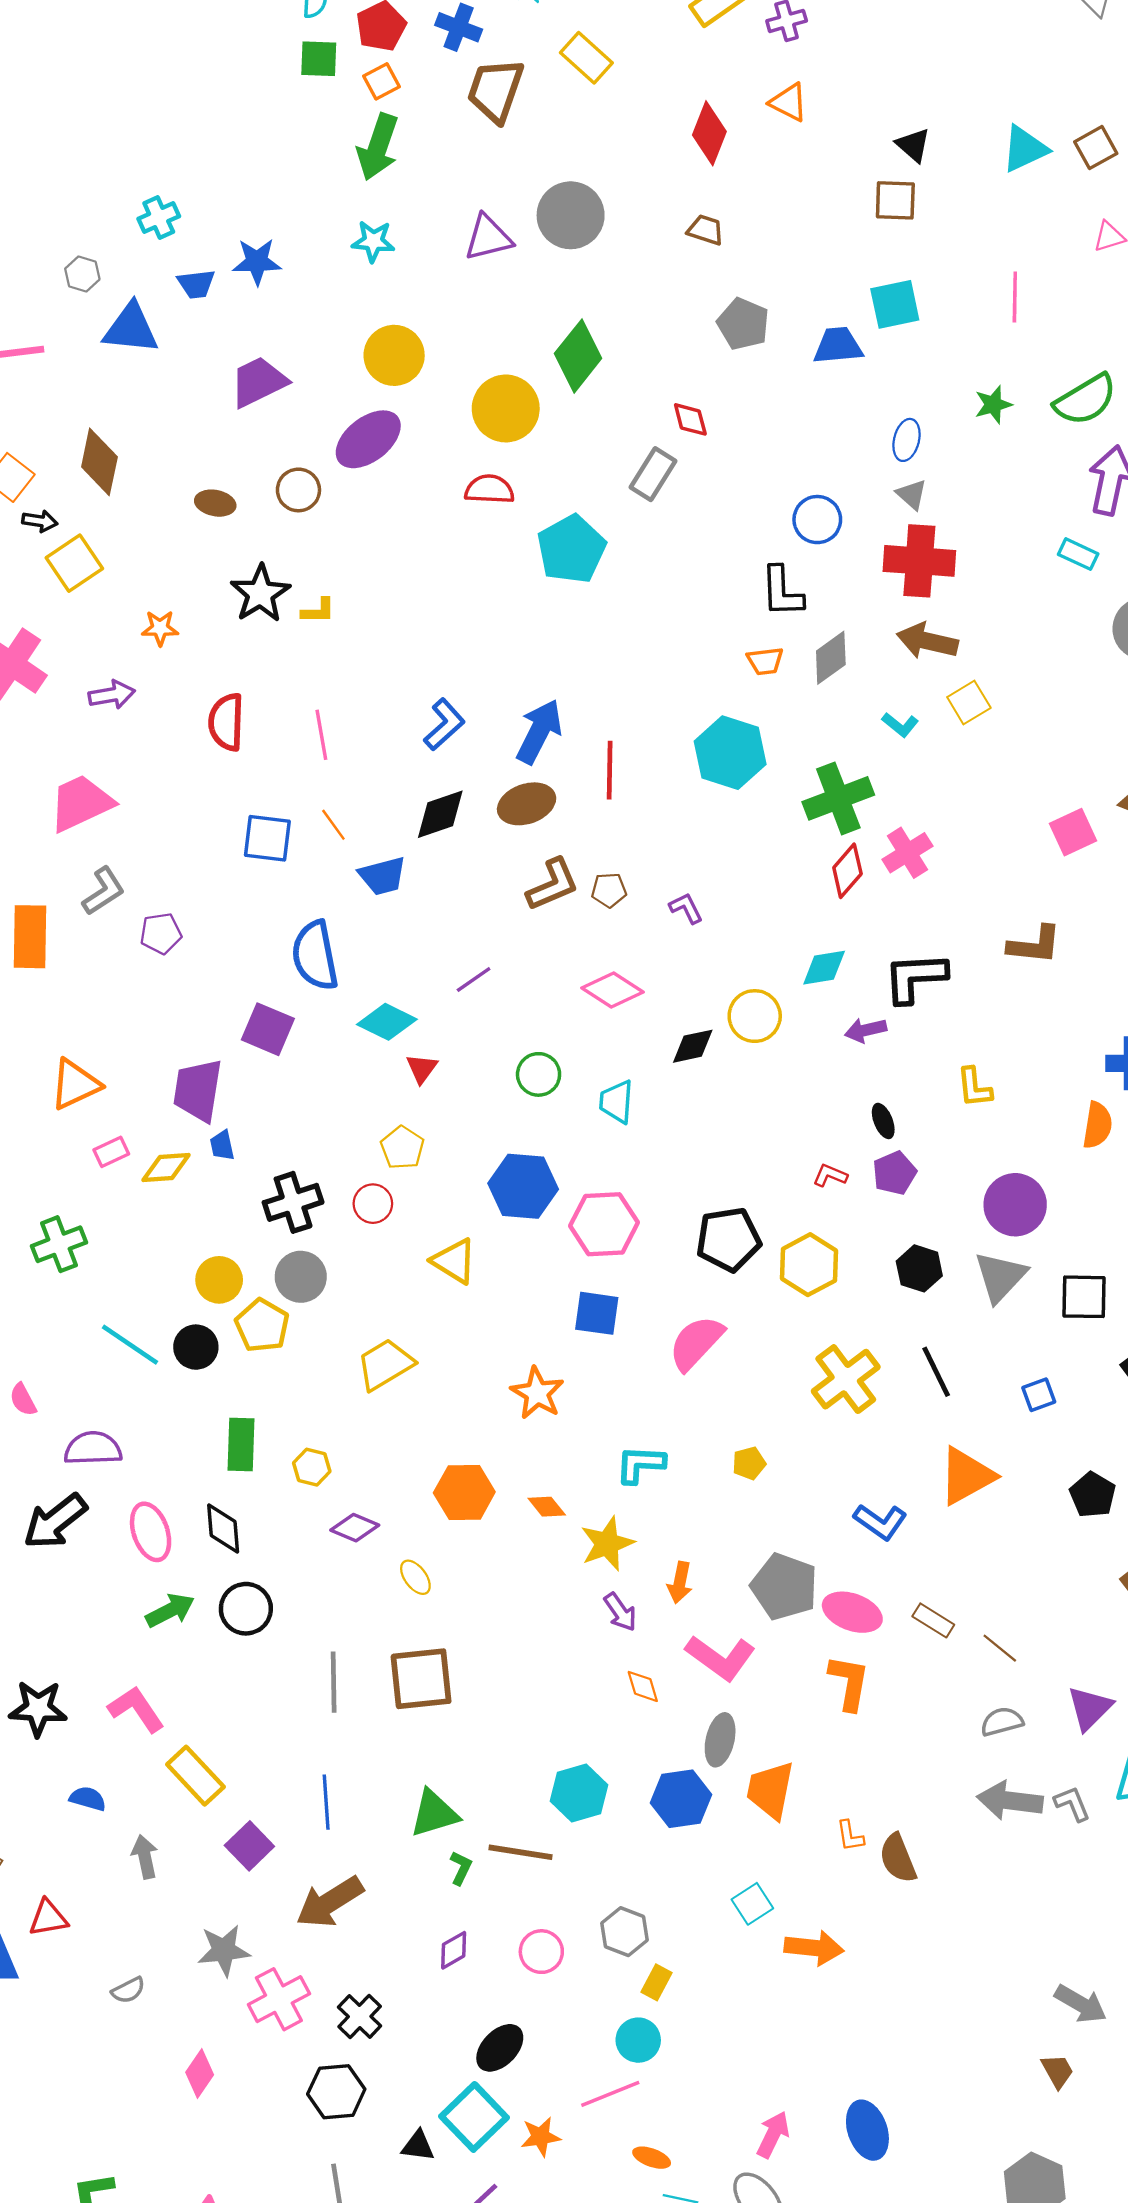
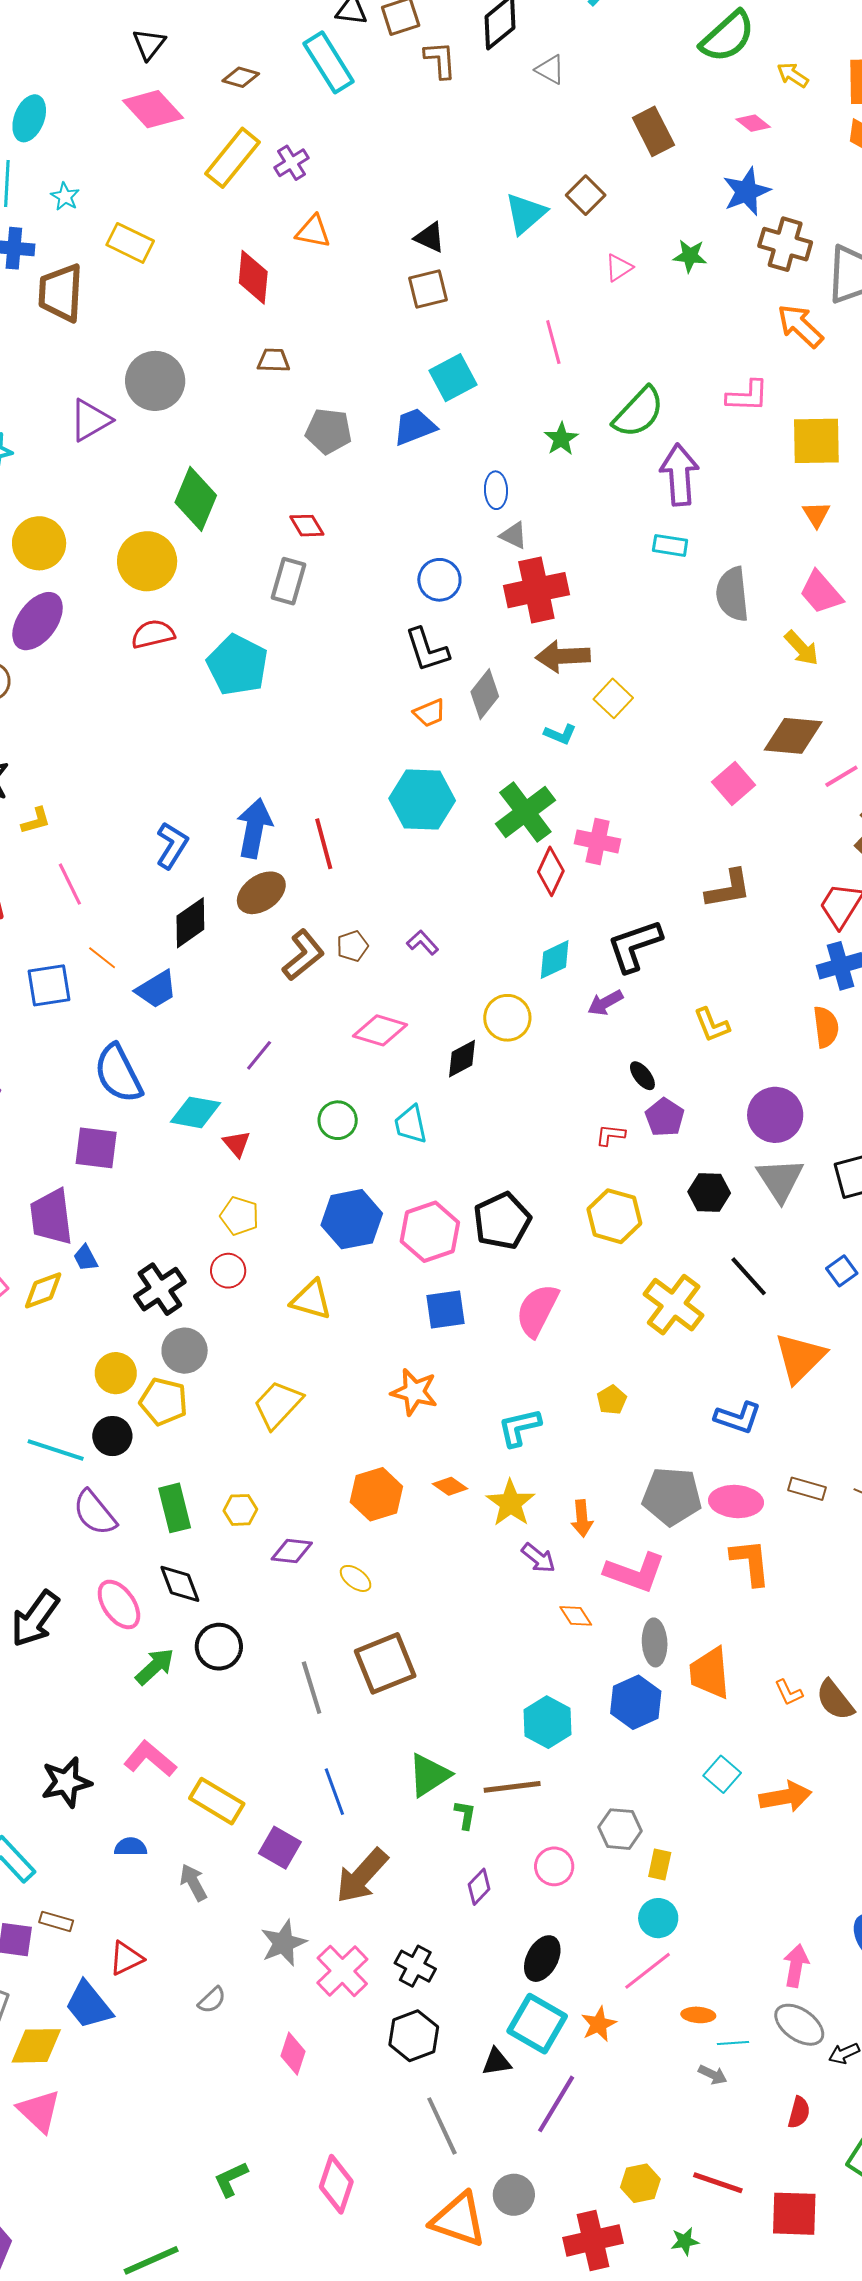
yellow L-shape: (318, 611) -> (36, 821), moved
pink cross: (907, 853) -> (598, 841), turned -30
black pentagon: (728, 1239) -> (502, 1221), moved
purple semicircle: (93, 1448) -> (95, 1513), moved, turned -111

